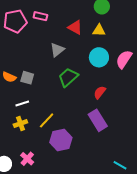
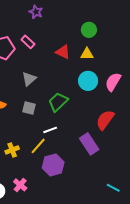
pink rectangle: (40, 16) -> (28, 42), turned 32
gray triangle: (57, 50) -> (29, 79), moved
gray square: (27, 78) -> (29, 108), moved
red semicircle: (100, 92) -> (105, 120), moved, size x1.5
white line: (22, 104) -> (50, 130), moved

